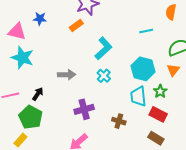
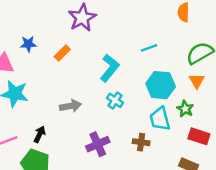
orange rectangle: (76, 26) -> (62, 53), moved
cyan line: (146, 31) -> (149, 48), moved
red rectangle: (158, 114) -> (199, 136), moved
brown cross: (119, 121) -> (141, 142), moved

